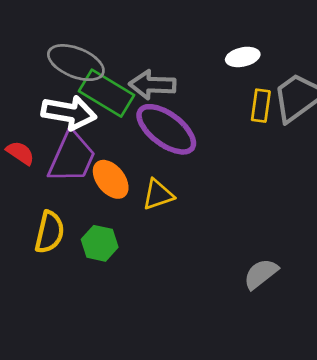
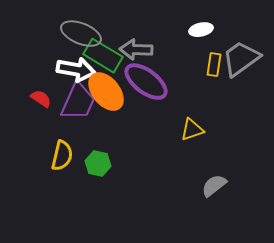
orange ellipse: (111, 179) -> (106, 92), moved, size x1.4
yellow triangle: (158, 195) -> (192, 130), moved

